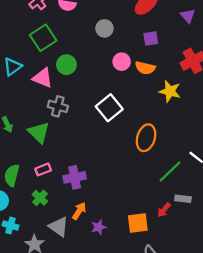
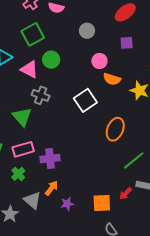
orange semicircle: (145, 68) -> (112, 79), moved
pink rectangle: (43, 169) -> (23, 149), size x1.5

